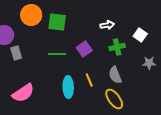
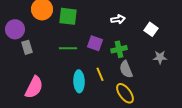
green cross: (117, 47) -> (119, 49), moved
purple square: (84, 49) -> (95, 43), turned -35
pink semicircle: (23, 93) -> (34, 87), turned -30

